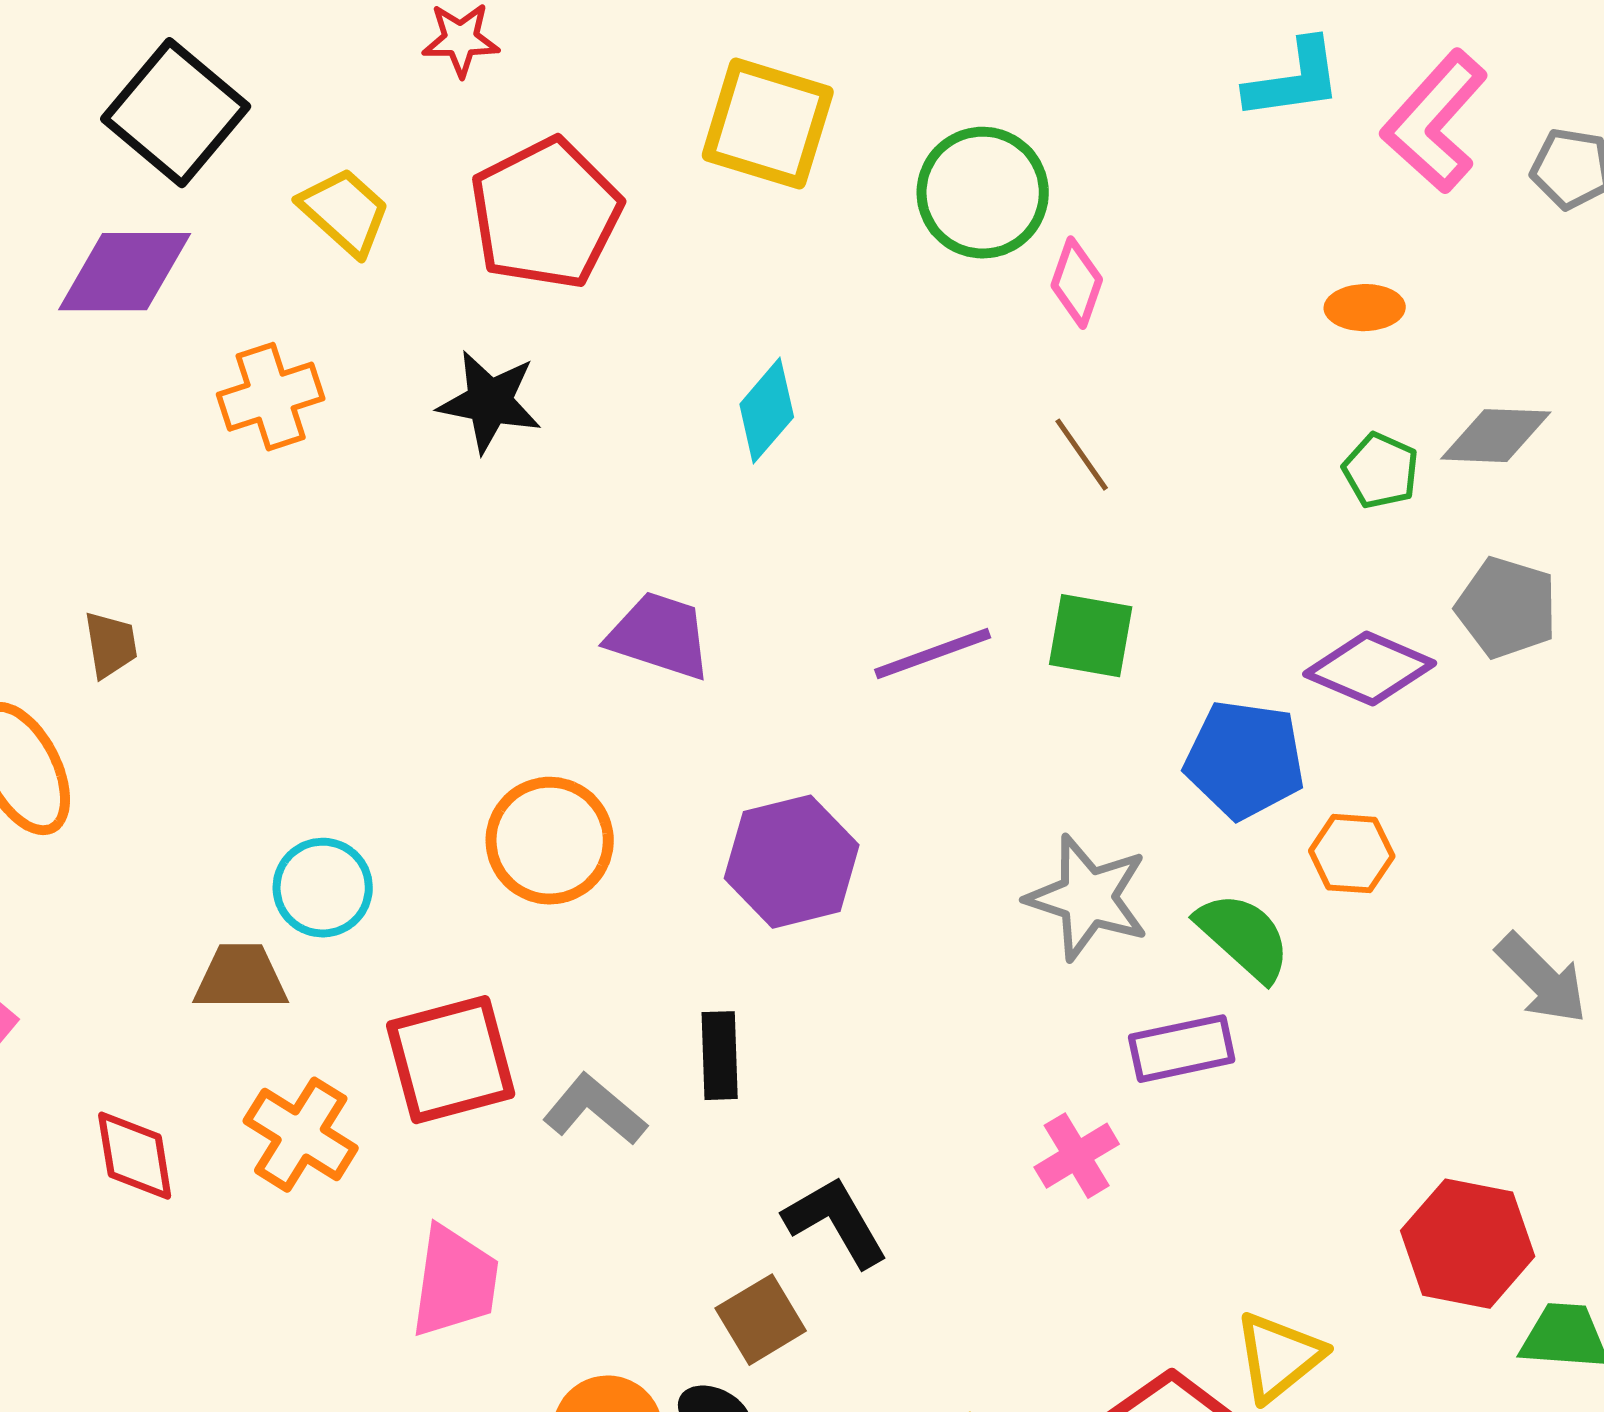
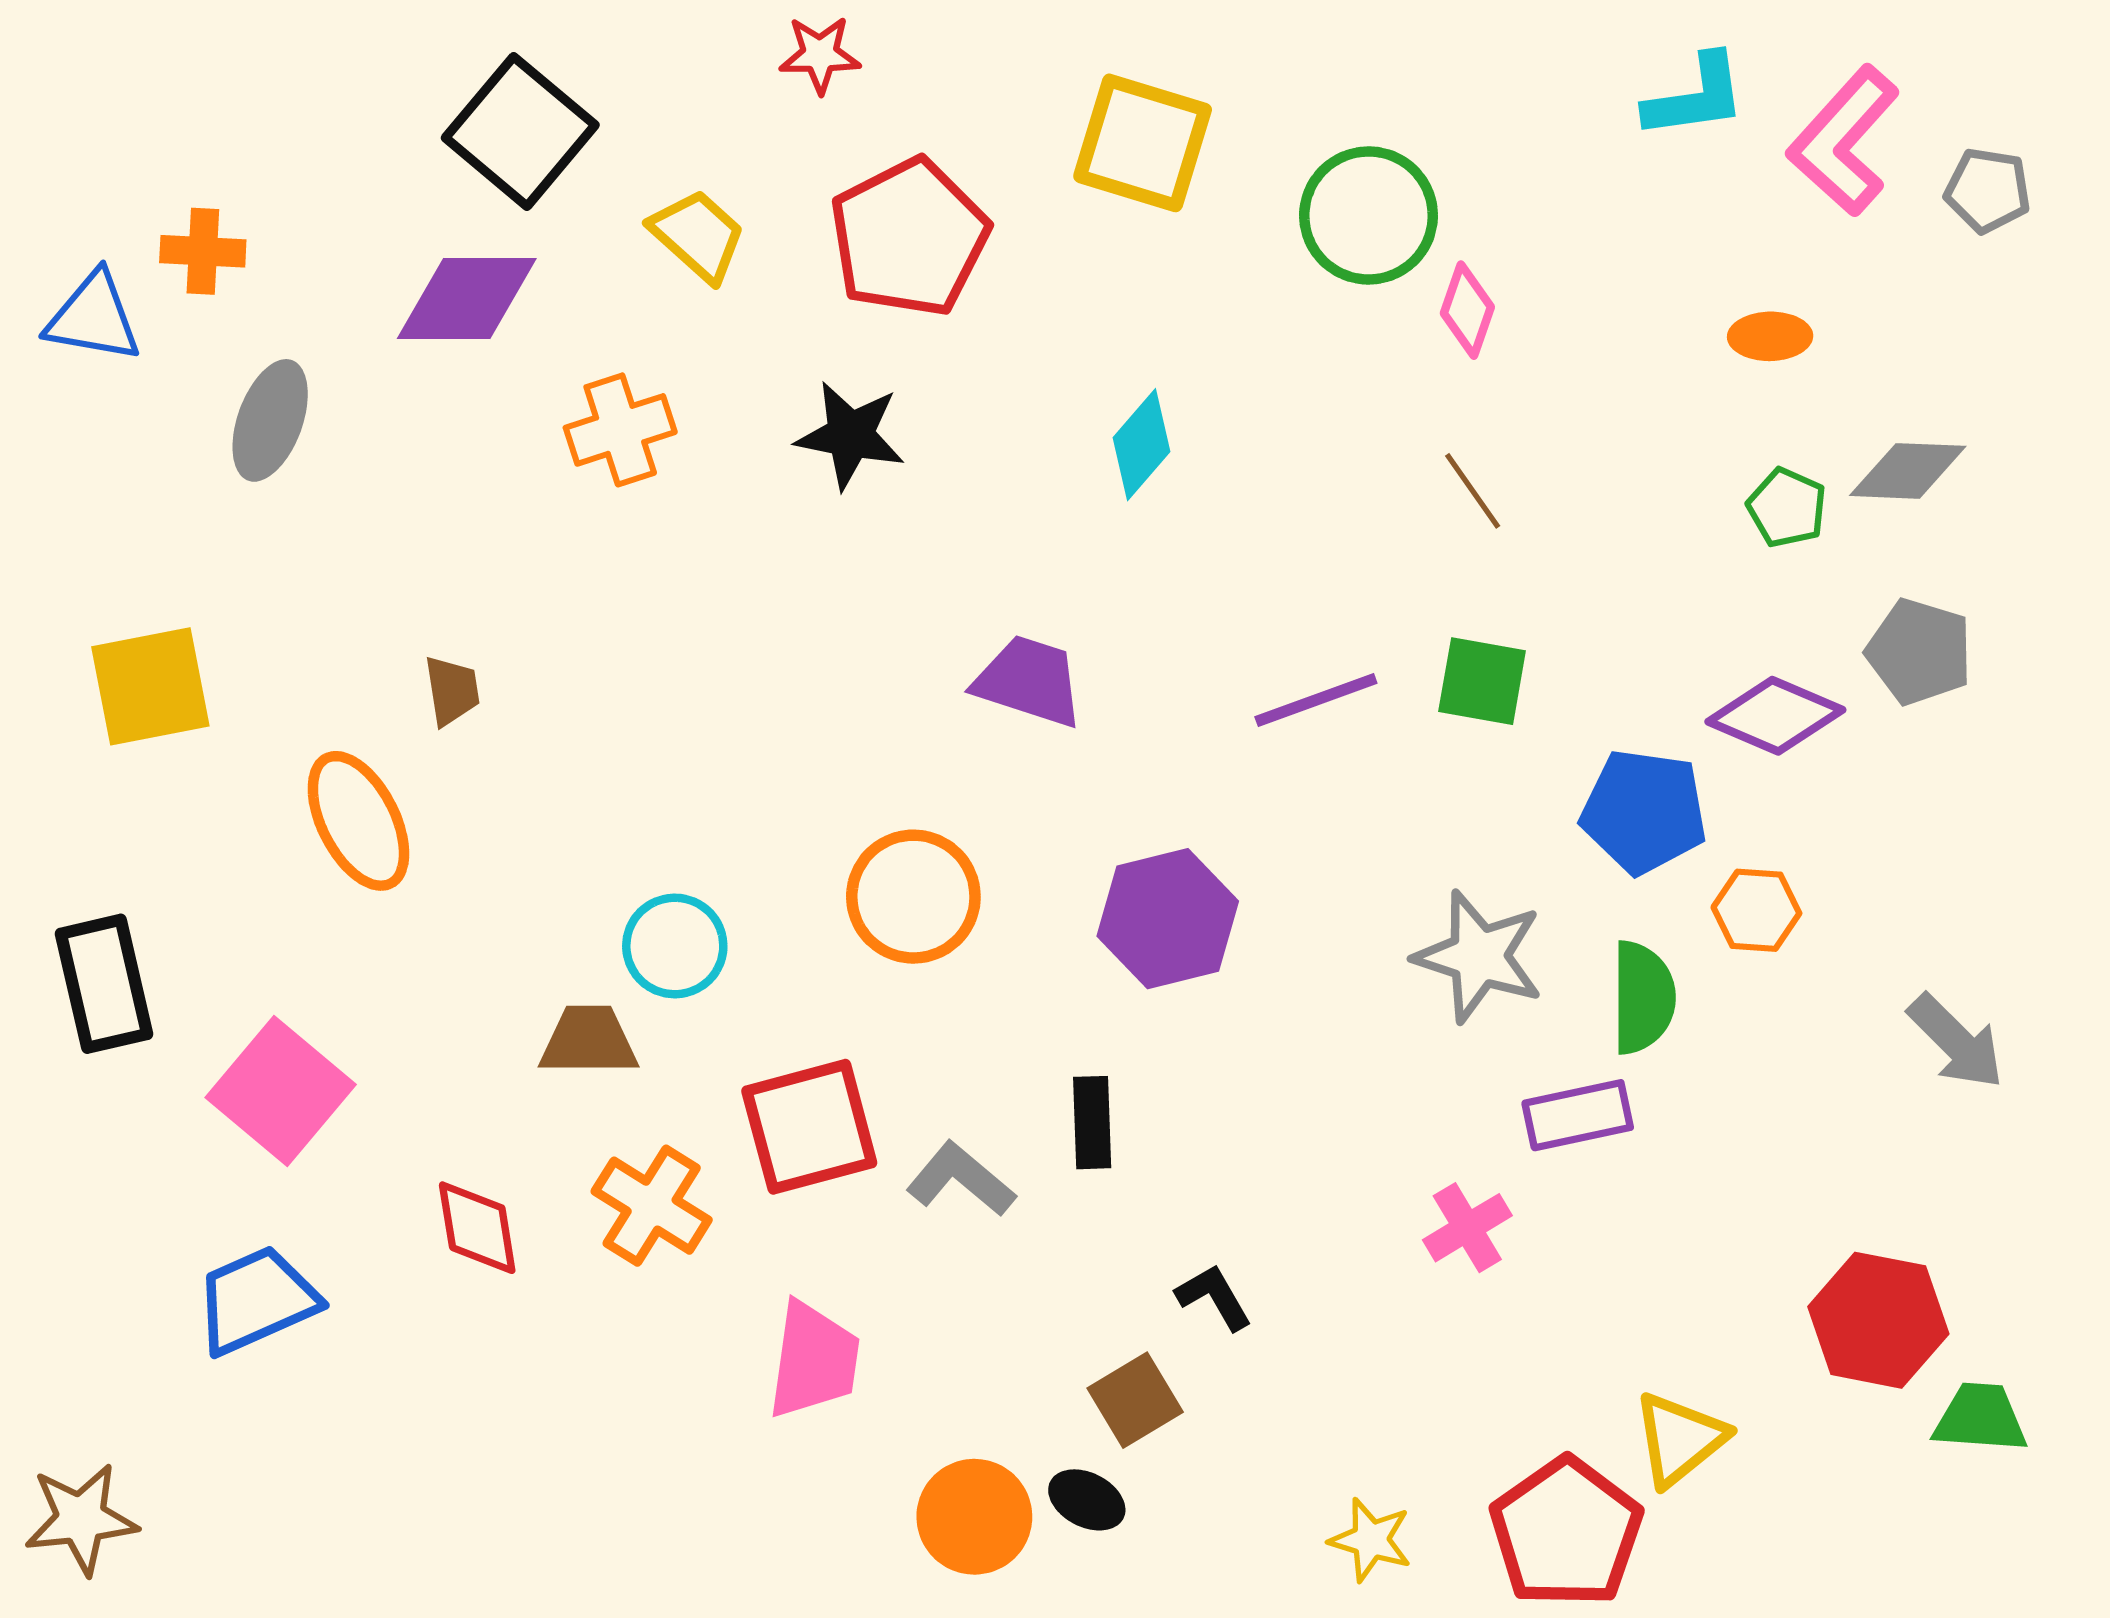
green semicircle: (1244, 937) -> (1643, 997), turned 48
black L-shape: (836, 1222) -> (1214, 1297), size x0.7

